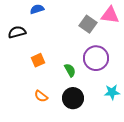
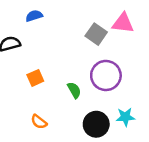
black circle: (73, 98) -> (96, 124), moved

